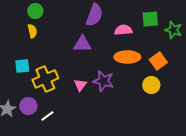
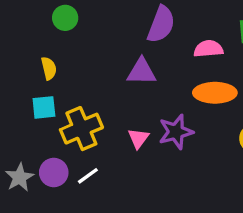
yellow semicircle: (32, 31) -> (49, 68), moved
purple star: (103, 81) -> (176, 132), turned -30
white line: (47, 116) -> (88, 176), moved

